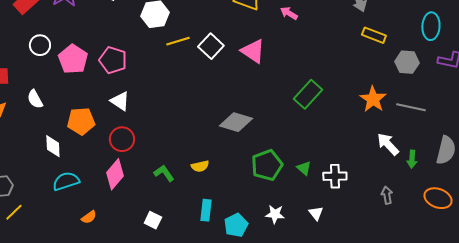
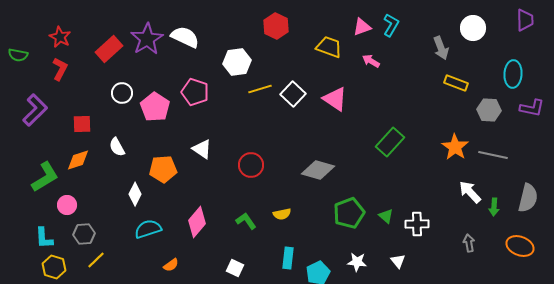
pink pentagon: (113, 60) -> (195, 92), moved
red circle: (122, 139) -> (251, 165), moved
white diamond: (53, 146) -> (135, 194), turned 30

